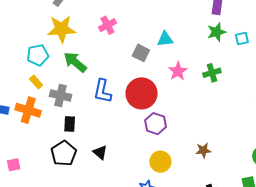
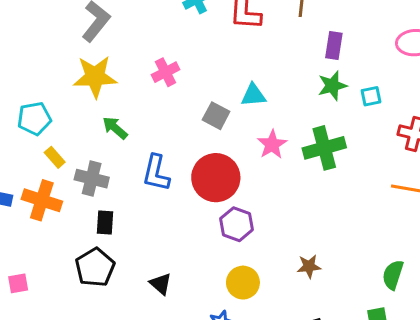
cyan pentagon: (38, 55) -> (34, 119), moved
green arrow: (75, 62) -> (115, 128), size x0.7
green cross: (212, 73) -> (324, 148), size x1.5
black triangle: (100, 152) -> (161, 284), moved

